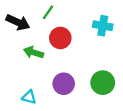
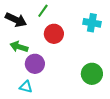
green arrow: (33, 52) -> (19, 47), moved
purple circle: (64, 84) -> (35, 64), moved

